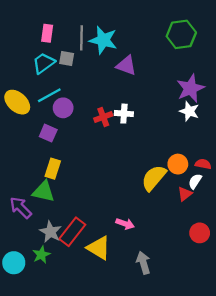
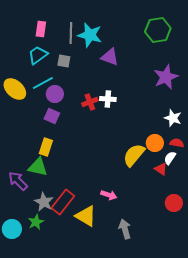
gray square: (67, 59) -> (64, 61), moved
white star: (189, 111) -> (173, 118), moved
purple square: (48, 133) -> (52, 116), moved
red triangle: (185, 194) -> (161, 169), turned -48

